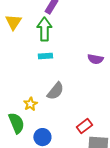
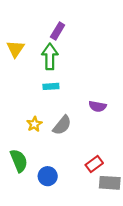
purple semicircle: (95, 59) -> (98, 106), moved
yellow star: (30, 104) -> (34, 124), moved

